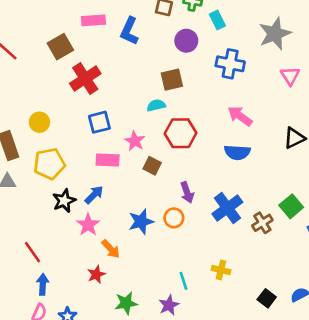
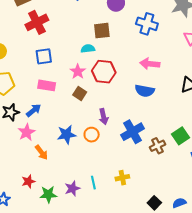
pink arrow: (240, 116) -> (150, 64), turned -36
pink star: (135, 141) -> (78, 72), moved
yellow cross: (221, 270) -> (122, 178), turned -32
red star: (96, 274) -> (28, 181), moved
purple star: (169, 305) -> (72, 188), moved

